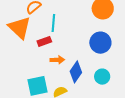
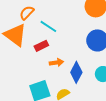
cyan line: (53, 23) -> (48, 26), turned -54

